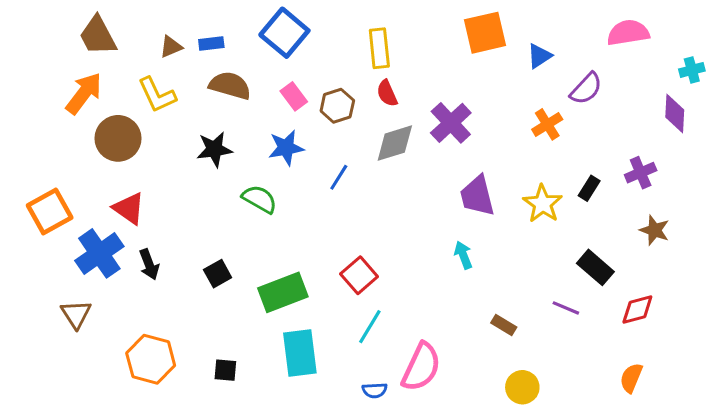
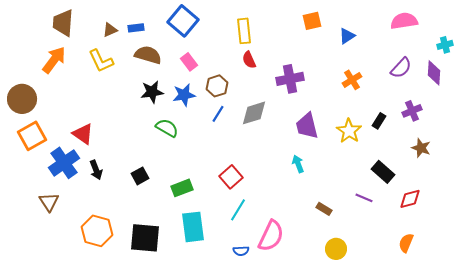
orange square: (485, 33) -> (312, 21), size x0.7
brown trapezoid: (98, 36) -> (63, 23), turned 32
purple semicircle: (586, 89) -> (401, 68), moved
brown hexagon: (337, 106) -> (217, 86), moved
purple cross: (451, 123) -> (290, 79), turned 32
brown circle: (118, 138) -> (22, 99), moved
gray diamond: (395, 143) -> (254, 113), moved
black star: (214, 149) -> (152, 92), moved
green rectangle: (283, 292) -> (182, 188), size x0.7
black square: (225, 370) -> (145, 238), size x2.0

